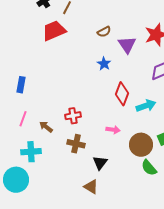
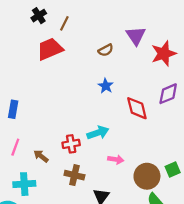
purple triangle: (127, 45) -> (136, 36), moved
red diamond: (122, 94) -> (137, 108), moved, turned -35
cyan arrow: (146, 106) -> (98, 133), moved

